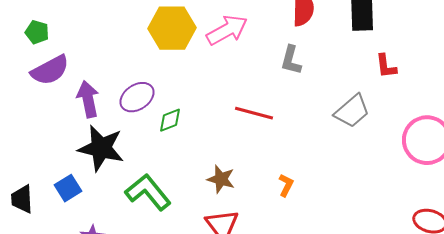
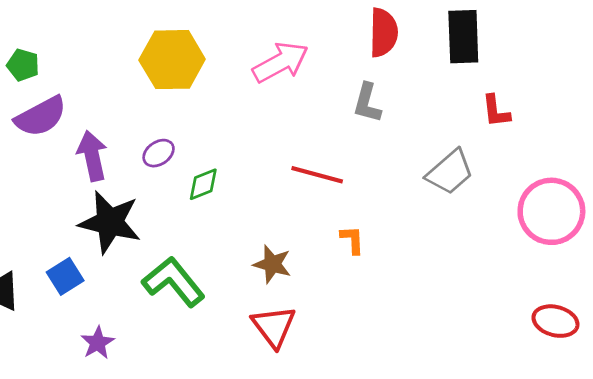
yellow hexagon: (172, 28) -> (172, 60), moved
purple ellipse: (137, 97) -> (159, 153), size x0.7
orange L-shape: (286, 185) -> (352, 240), moved, turned -30

